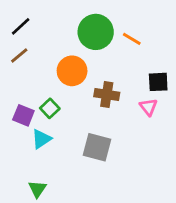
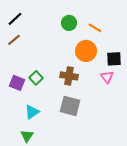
green circle: (96, 32) -> (69, 23), size x0.6
orange circle: (72, 71) -> (86, 51), moved
brown cross: (107, 94) -> (69, 76), moved
cyan triangle: (41, 139) -> (32, 112), moved

